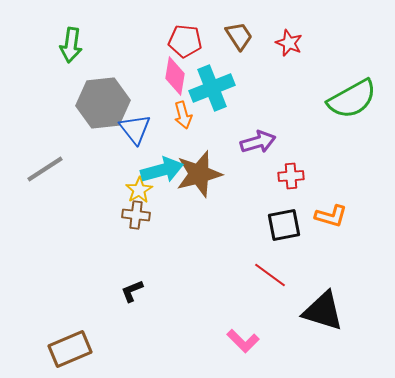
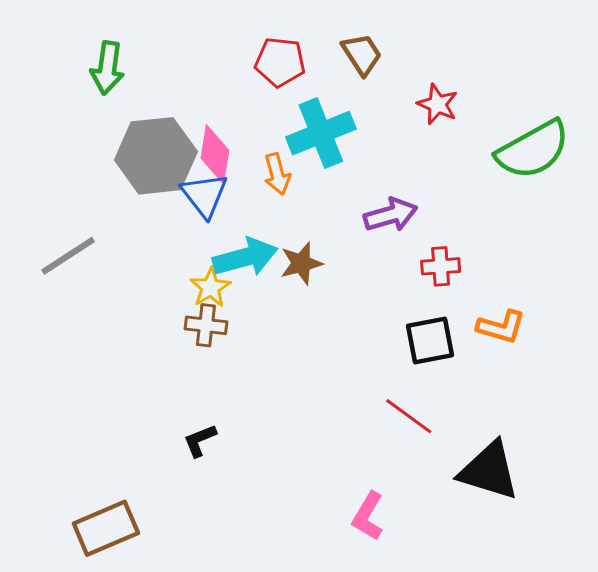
red star: (289, 43) -> (438, 104), moved
pink diamond: (175, 76) -> (215, 154), moved
brown star: (199, 174) -> (301, 263), size x0.6
pink L-shape: (243, 341) -> (368, 516), turned 76

